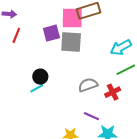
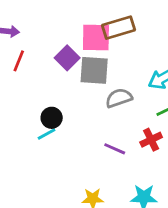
purple square: (51, 33) -> (67, 58), turned -30
gray semicircle: (88, 85) -> (119, 98), moved
purple line: (91, 116) -> (115, 149), moved

